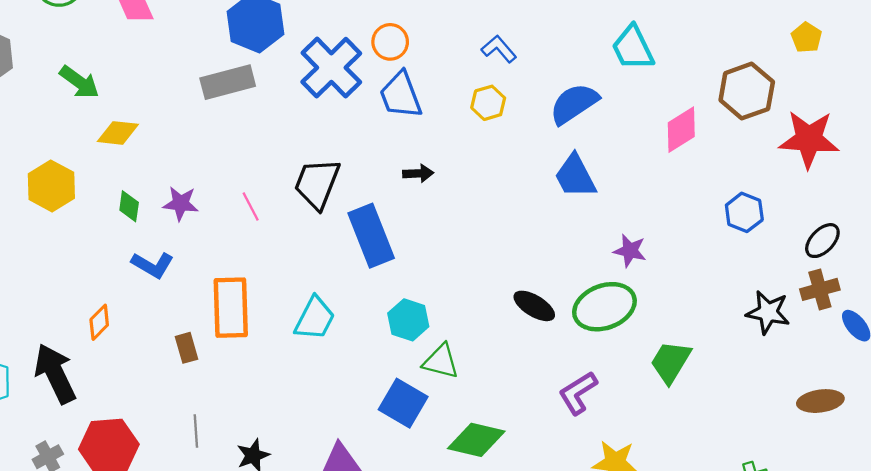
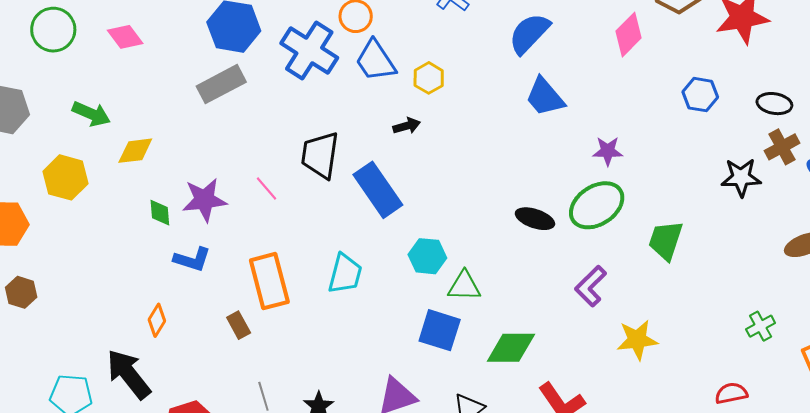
yellow hexagon: (488, 103) -> (429, 78), moved
yellow hexagon: (51, 186) -> (66, 177), moved
purple star: (181, 203) -> (204, 200), size x1.4
black ellipse: (822, 241) -> (774, 104), turned 68

